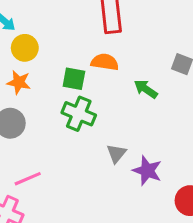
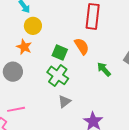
orange semicircle: (105, 62) -> (82, 46), turned 36
gray triangle: (116, 153) -> (64, 102), moved

